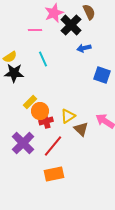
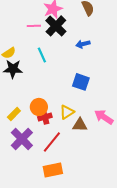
black cross: (71, 25) -> (56, 26), moved
blue square: (102, 75) -> (81, 82), moved
yellow rectangle: (30, 102) -> (14, 114), moved
brown triangle: (81, 129) -> (80, 125), turned -42

